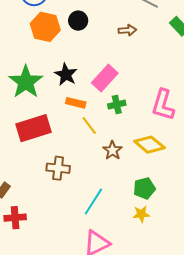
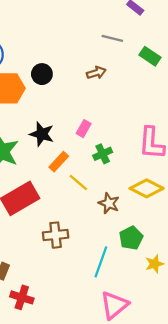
pink rectangle: (105, 78) -> (84, 129), size x0.6
orange rectangle: (76, 103) -> (59, 162), turned -48
green pentagon: (144, 188) -> (131, 238), moved
red cross: (15, 218) -> (22, 297), turned 35

